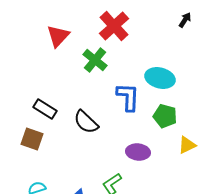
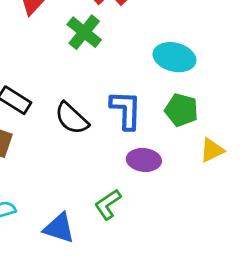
blue L-shape: (128, 97) -> (126, 110), moved

